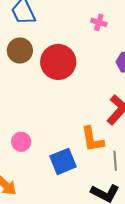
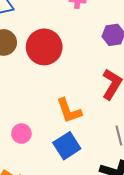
orange L-shape: (92, 139) -> (69, 111), moved

